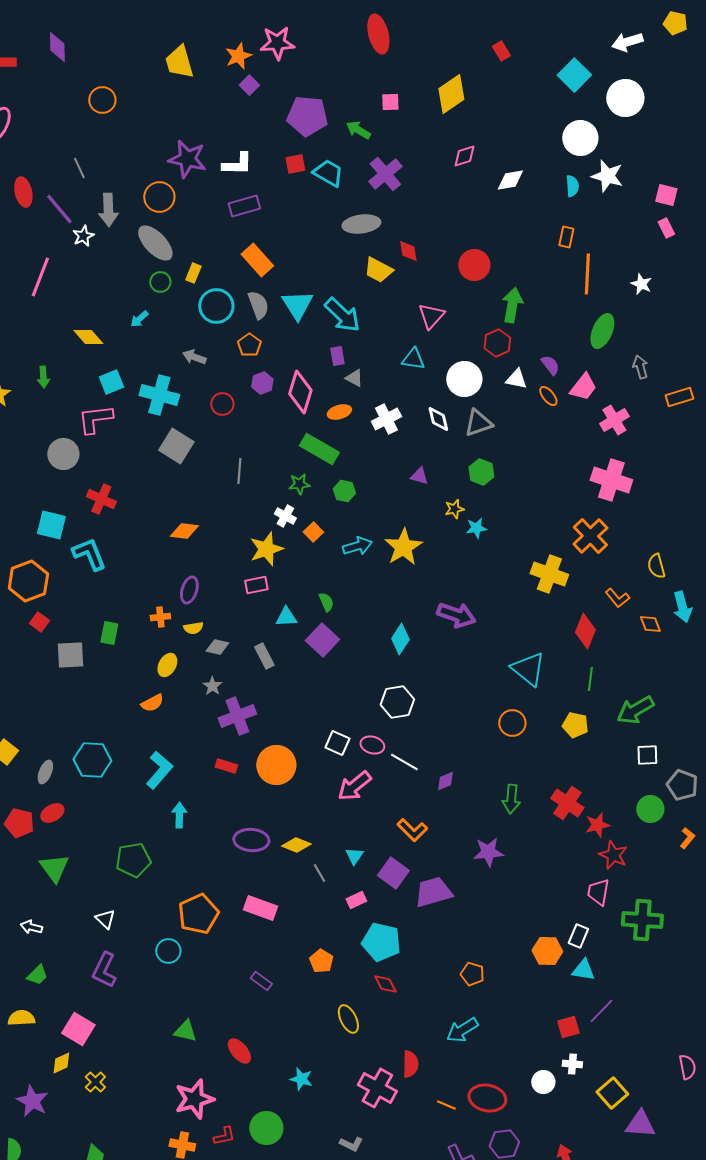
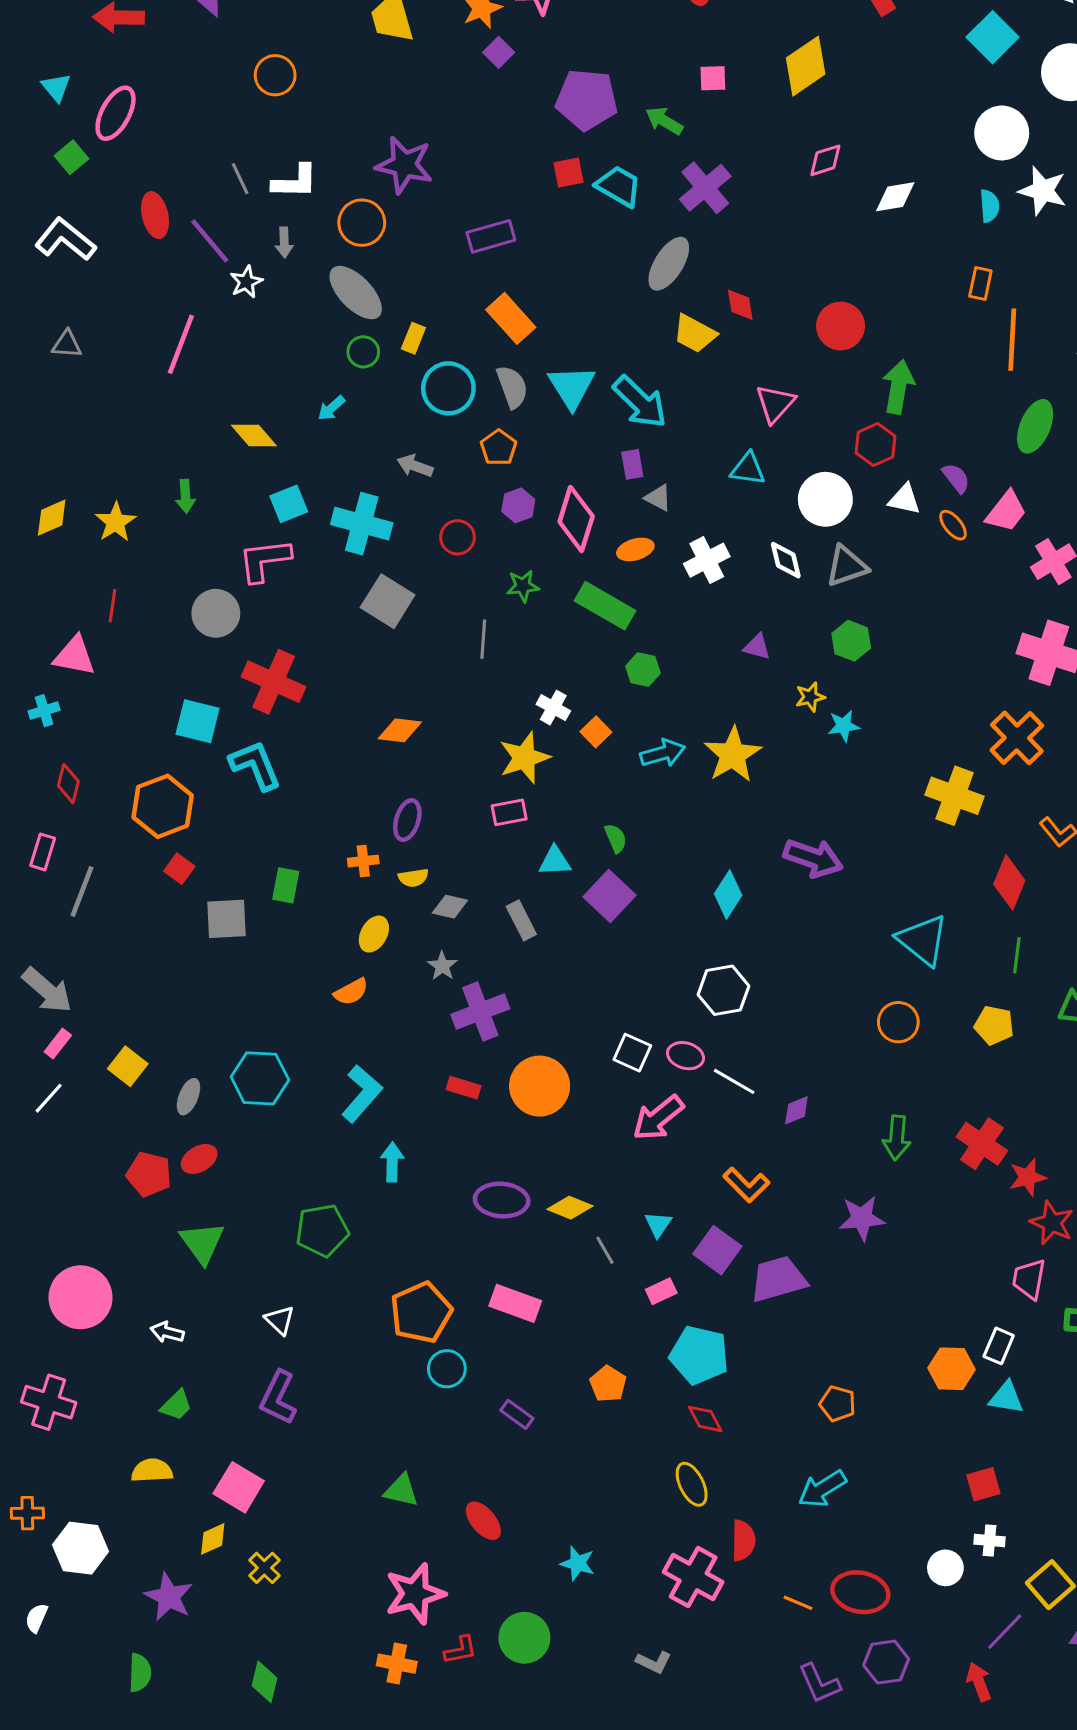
white L-shape: (237, 164) -> (295, 182), moved
gray arrow: (108, 210) -> (284, 242), size x0.6
gray ellipse: (361, 224) -> (669, 264), turned -51
green star: (299, 484) -> (523, 586), moved
red cross: (101, 499) -> (274, 682), size x1.4
cyan circle: (168, 951) -> (447, 1369), moved
purple line: (601, 1011) -> (1005, 1632), moved
yellow ellipse: (348, 1019) -> (692, 1484), moved

